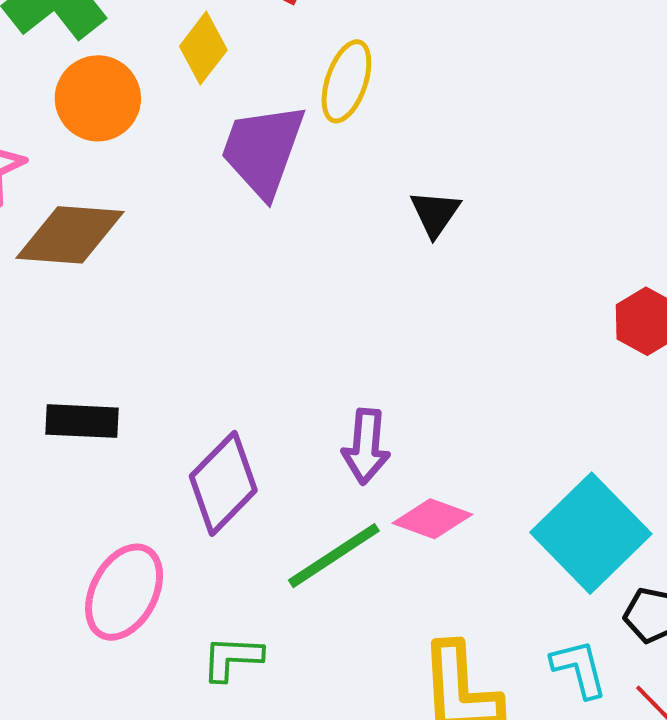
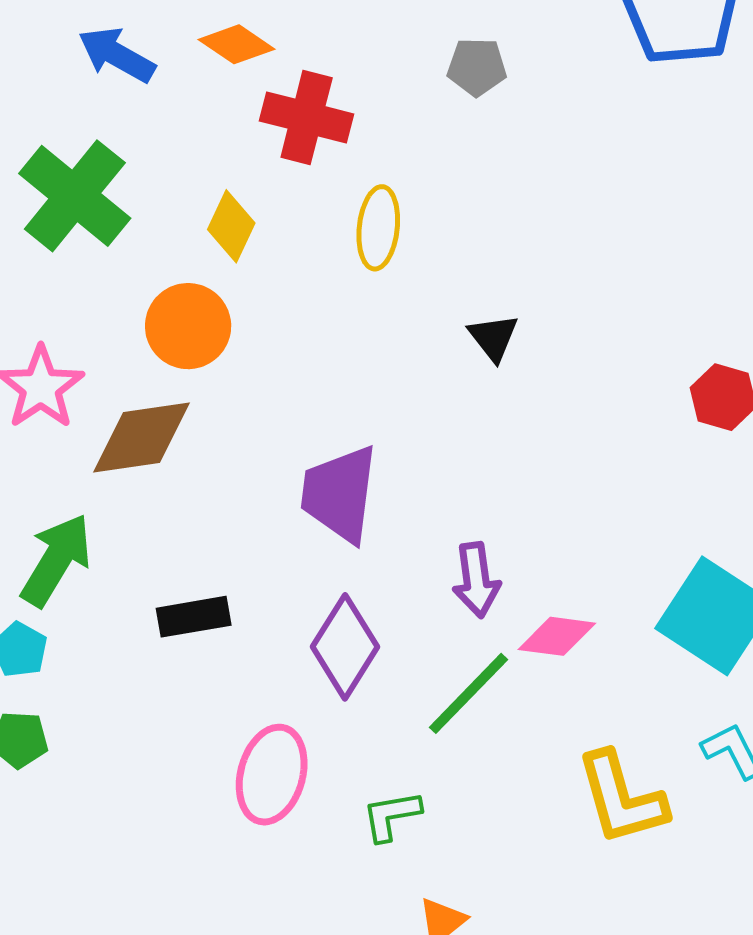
orange circle: (98, 98) -> (188, 326), moved
purple trapezoid: (263, 150) -> (340, 494), moved

